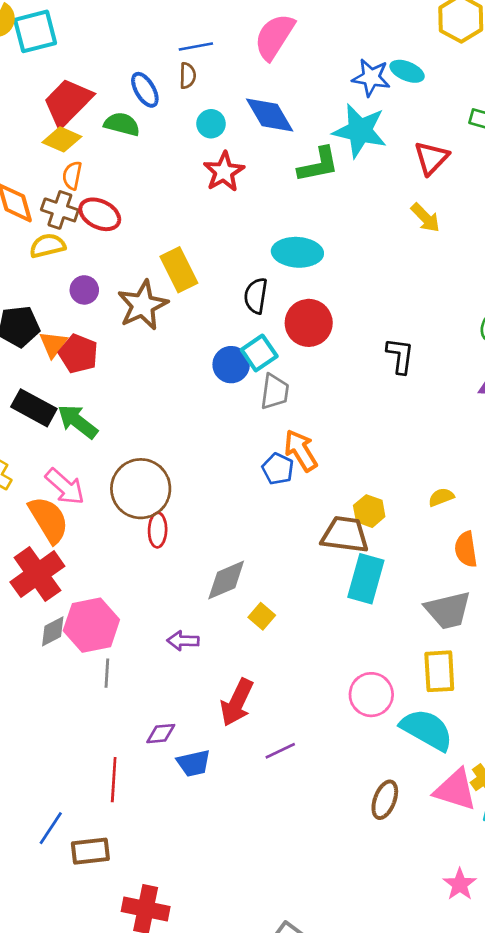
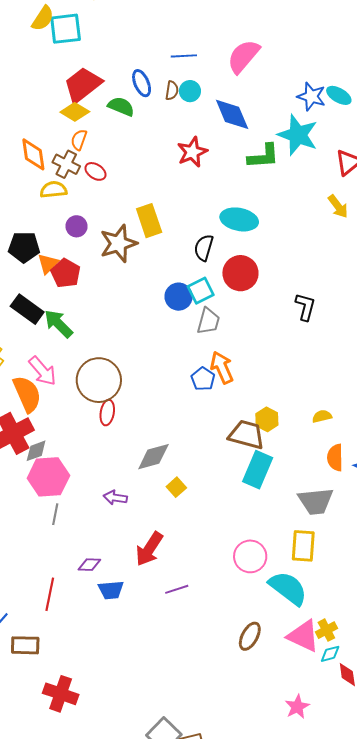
brown semicircle: (188, 76) -> (172, 91), moved
cyan circle: (211, 124) -> (190, 91), moved
red ellipse: (100, 214) -> (96, 171), size x0.7
gray diamond: (53, 631) -> (36, 451), moved

